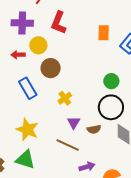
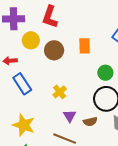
orange rectangle: (104, 33) -> (85, 46), moved
red arrow: (18, 55) -> (10, 61), moved
brown circle: (51, 68) -> (54, 50), moved

